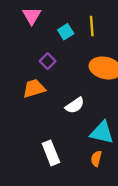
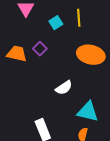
orange trapezoid: (34, 88) -> (17, 54), moved, turned 30

